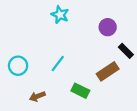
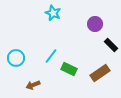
brown rectangle: (108, 71) -> (100, 73), moved
green rectangle: (80, 91) -> (69, 69), moved

